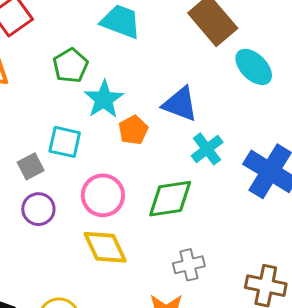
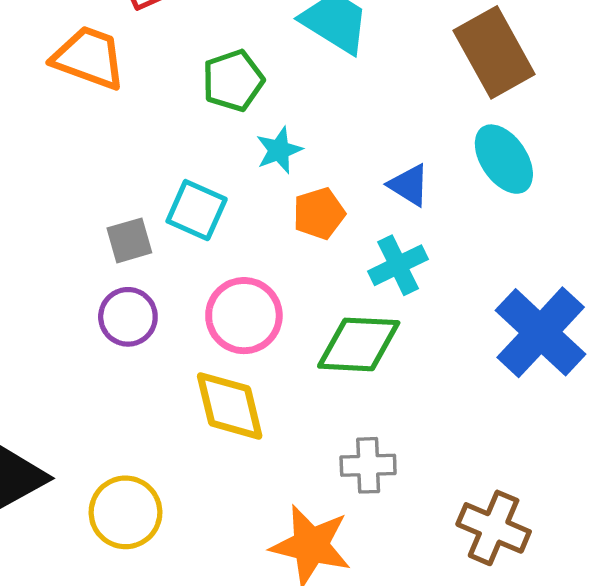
cyan ellipse: (254, 67) -> (504, 159), moved
cyan star: (104, 99) -> (279, 150), size x0.7
blue triangle: (180, 104) -> (409, 185), size x0.7
cyan cross: (207, 149) -> (398, 265), moved

